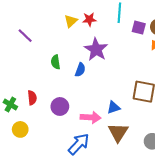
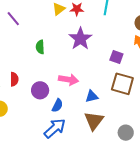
purple square: (139, 28) -> (116, 57), moved
blue semicircle: (80, 70) -> (57, 105), moved
pink arrow: (91, 117) -> (69, 80), moved

